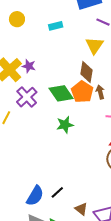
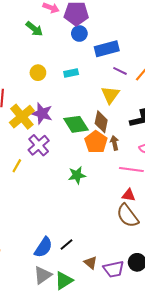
yellow circle: (17, 19) -> (38, 73), moved
purple star: (29, 66) -> (42, 113), size x1.5
green diamond: (61, 93) -> (76, 124), moved

